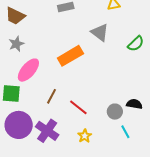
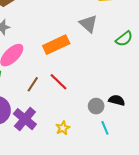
red line: (78, 107) -> (59, 82), moved

